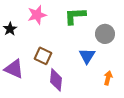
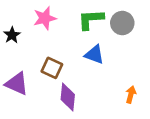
gray circle: (105, 34) -> (122, 23), moved
blue triangle: (87, 56) -> (94, 55), moved, turned -42

